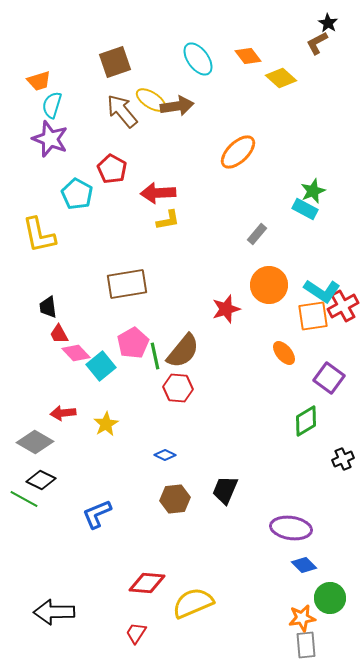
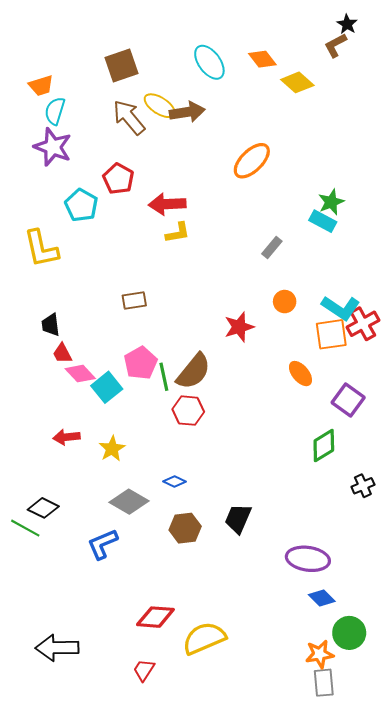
brown rectangle: (127, 284) -> (134, 300), size x0.6
orange circle: (269, 285) -> (285, 302), size x0.6
gray diamond: (35, 442) -> (129, 502), moved

